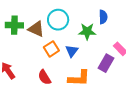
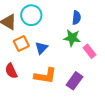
green star: (87, 31) -> (72, 38), moved
purple rectangle: (106, 63) -> (74, 81), moved

